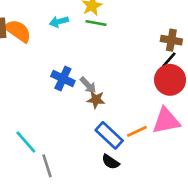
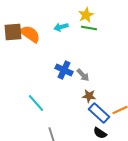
brown star: (96, 100) -> (89, 96), moved
cyan line: (26, 142) -> (36, 103), moved

